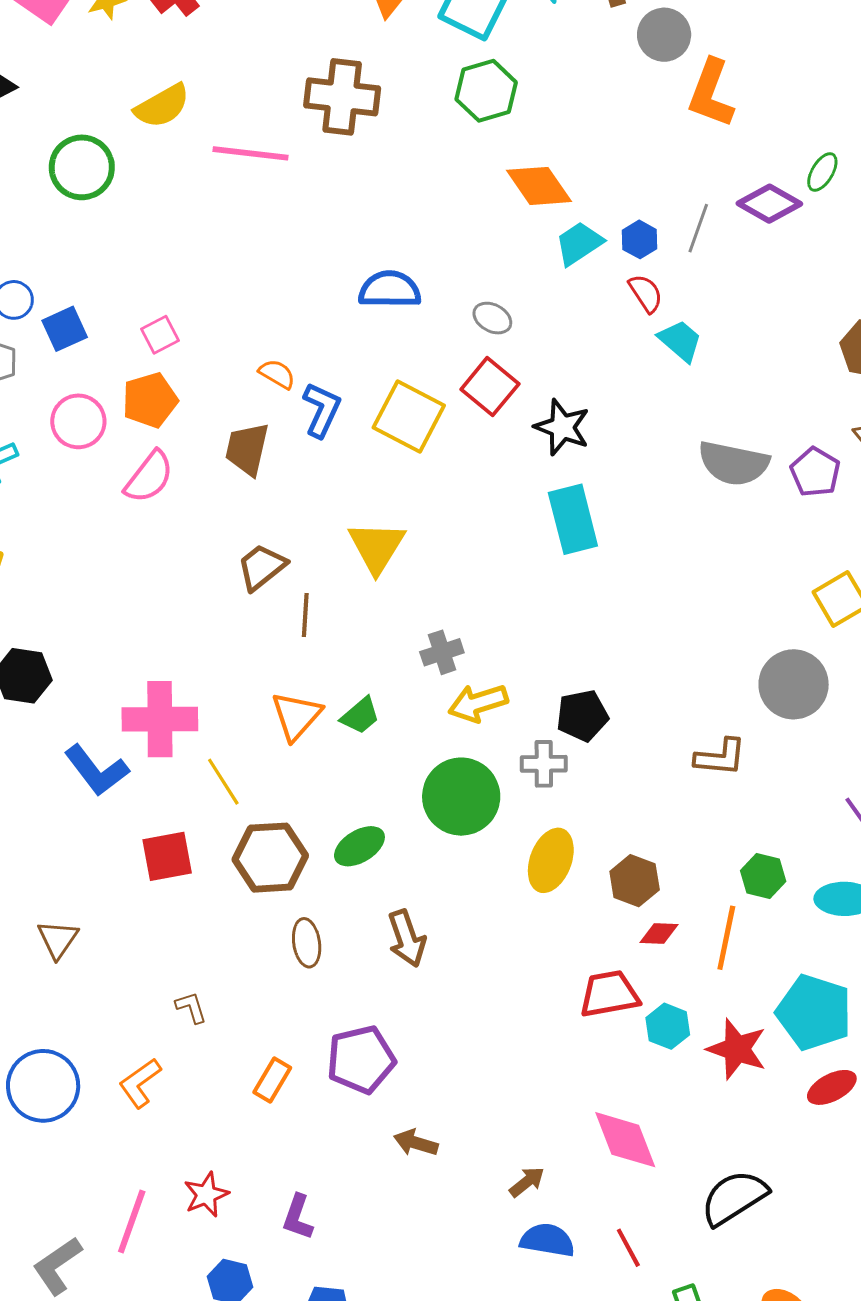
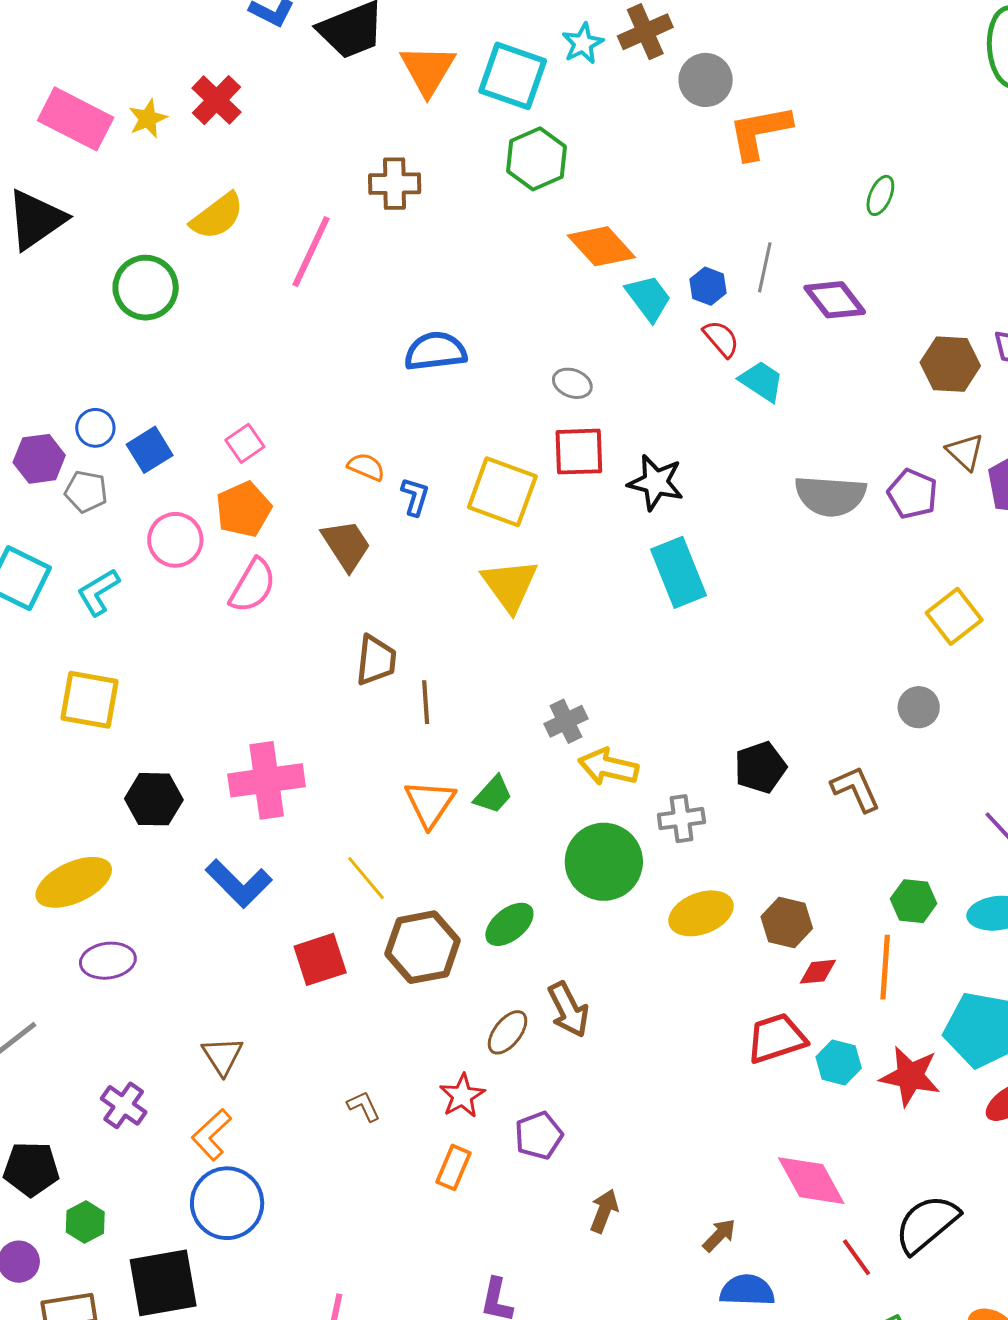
orange L-shape: (711, 93) -> (760, 132), turned 66
brown cross: (342, 97) -> (395, 184), size x0.7
pink line: (250, 153) -> (311, 252), turned -64
purple diamond: (769, 204) -> (835, 300), moved, turned 30
cyan trapezoid: (579, 243) -> (649, 298), turned 94
blue semicircle: (390, 290) -> (435, 351), moved
red square: (490, 387) -> (579, 452), turned -34
blue L-shape: (322, 410) -> (415, 497), size x0.7
brown trapezoid: (247, 449) -> (346, 545), turned 142
yellow triangle: (377, 547) -> (510, 585), moved
brown trapezoid: (262, 567) -> (376, 660), turned 142
gray circle: (794, 684) -> (919, 707), size x0.6
yellow arrow: (478, 703) -> (608, 767), turned 38
black pentagon: (582, 716) -> (760, 767), moved
pink cross: (160, 719) -> (267, 780), moved
brown L-shape: (720, 757) -> (856, 789), turned -112
yellow ellipse: (551, 860) -> (701, 913), turned 56
brown ellipse: (307, 943) -> (508, 1032), moved, turned 54
purple pentagon: (361, 1059) -> (539, 1136), size x0.7
orange L-shape: (140, 1083) -> (212, 1135), moved
brown arrow: (416, 1143) -> (604, 1211), turned 102
red star: (206, 1195) -> (462, 1096), moved
red line: (628, 1248) -> (856, 1257), moved

